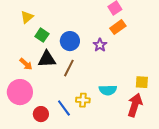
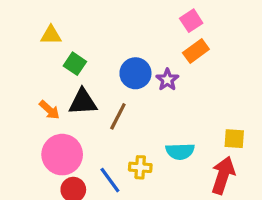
yellow triangle: (27, 17) -> (51, 35), turned 40
blue circle: (70, 41) -> (135, 73), moved
pink circle: (20, 92) -> (62, 155), moved

